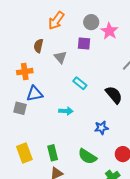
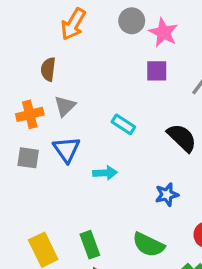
purple square: (84, 43) -> (157, 71), moved
gray triangle: (60, 57) -> (65, 106), moved, turned 32
blue triangle: (35, 94) -> (67, 149), moved, turned -48
gray square: (20, 108) -> (28, 158), moved

